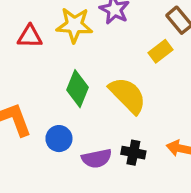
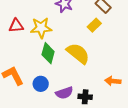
yellow star: (74, 25) -> (41, 28), moved
black cross: (133, 153) -> (85, 97), moved

